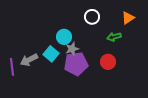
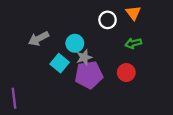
orange triangle: (128, 18) -> (133, 13), moved, turned -32
gray arrow: (29, 60) -> (39, 39), moved
purple line: (12, 67) -> (14, 98), moved

